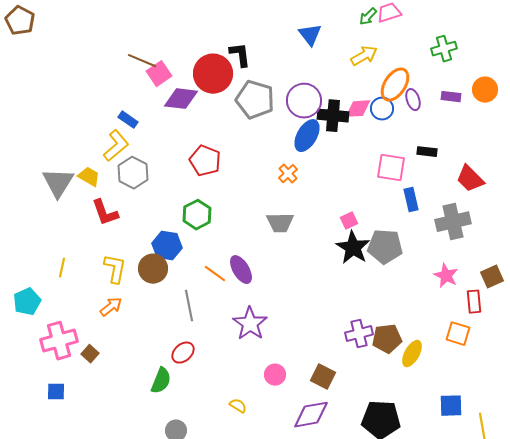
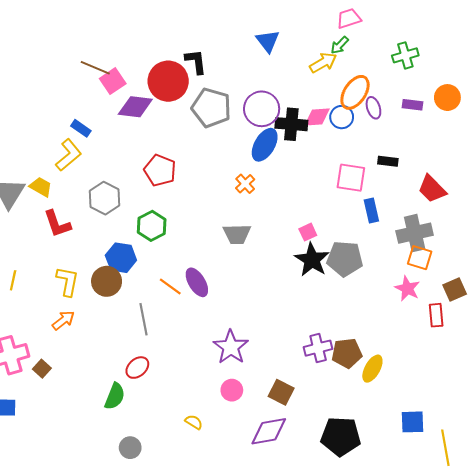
green arrow: (368, 17) -> (340, 45), moved
gray hexagon: (133, 173) -> (104, 198), moved
purple star: (250, 324) -> (231, 347), moved
orange square: (458, 334) -> (420, 258), moved

